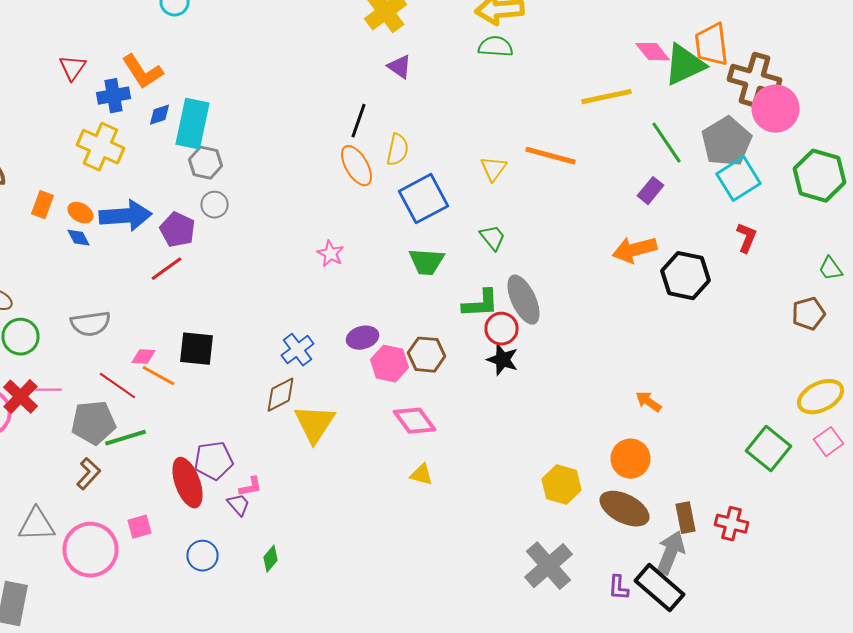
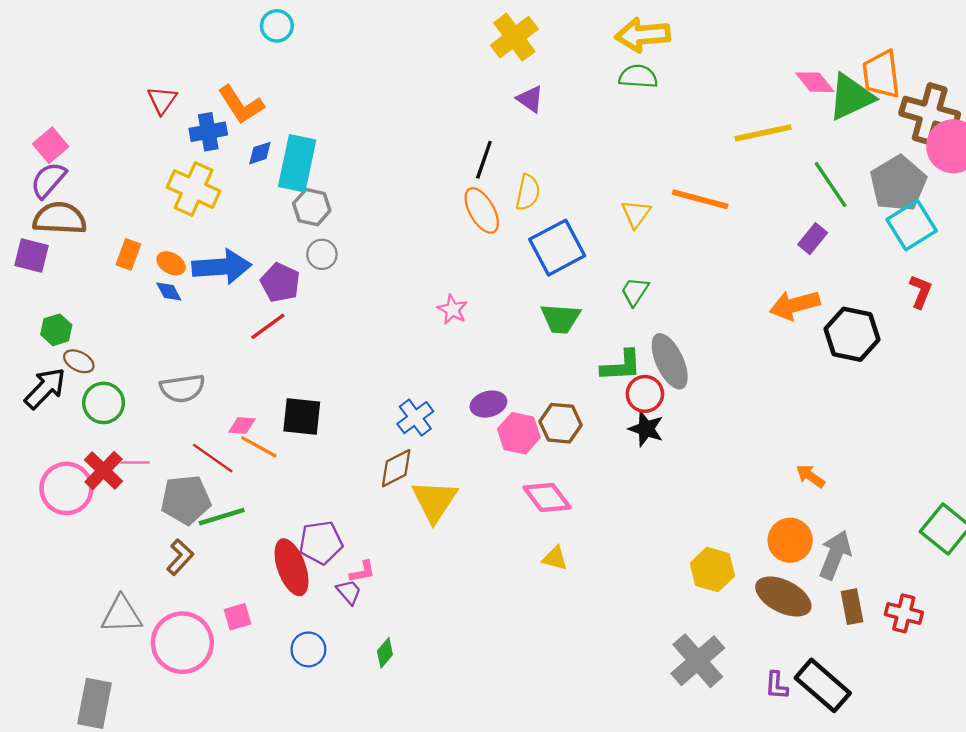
green trapezoid: (492, 238) -> (635, 292), turned -108
gray arrow: (670, 553) -> (835, 555), moved

